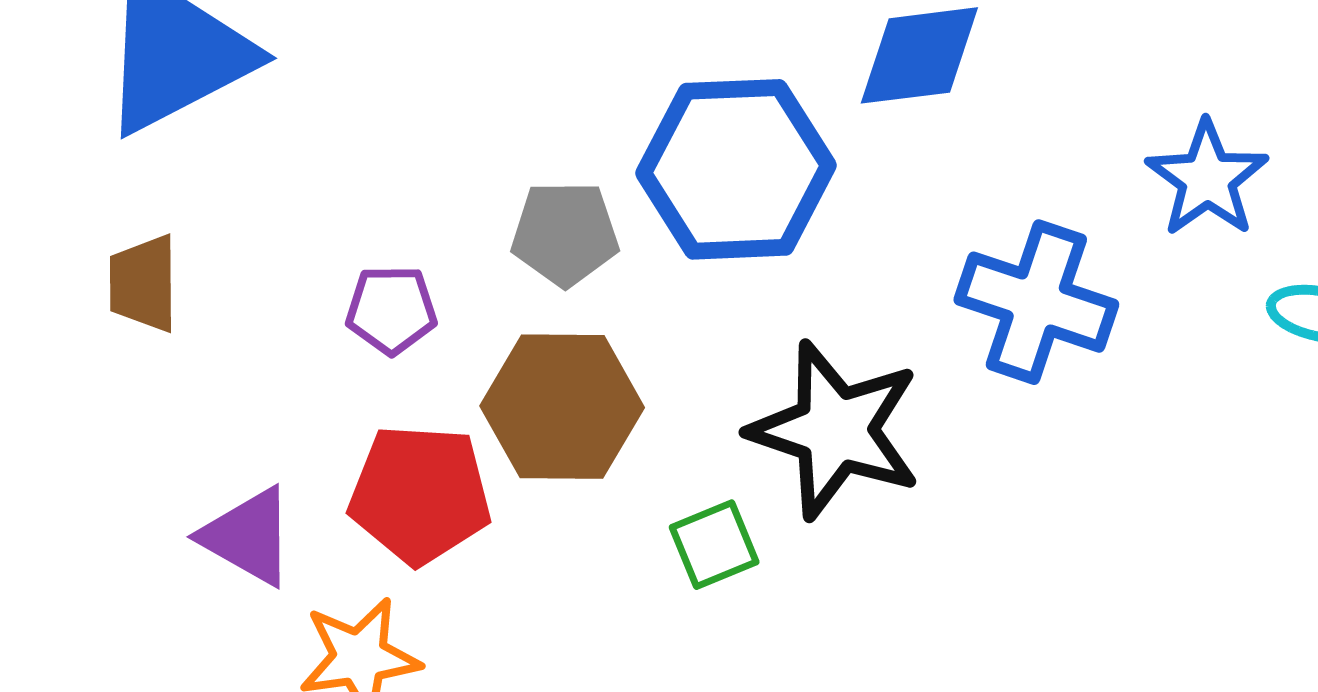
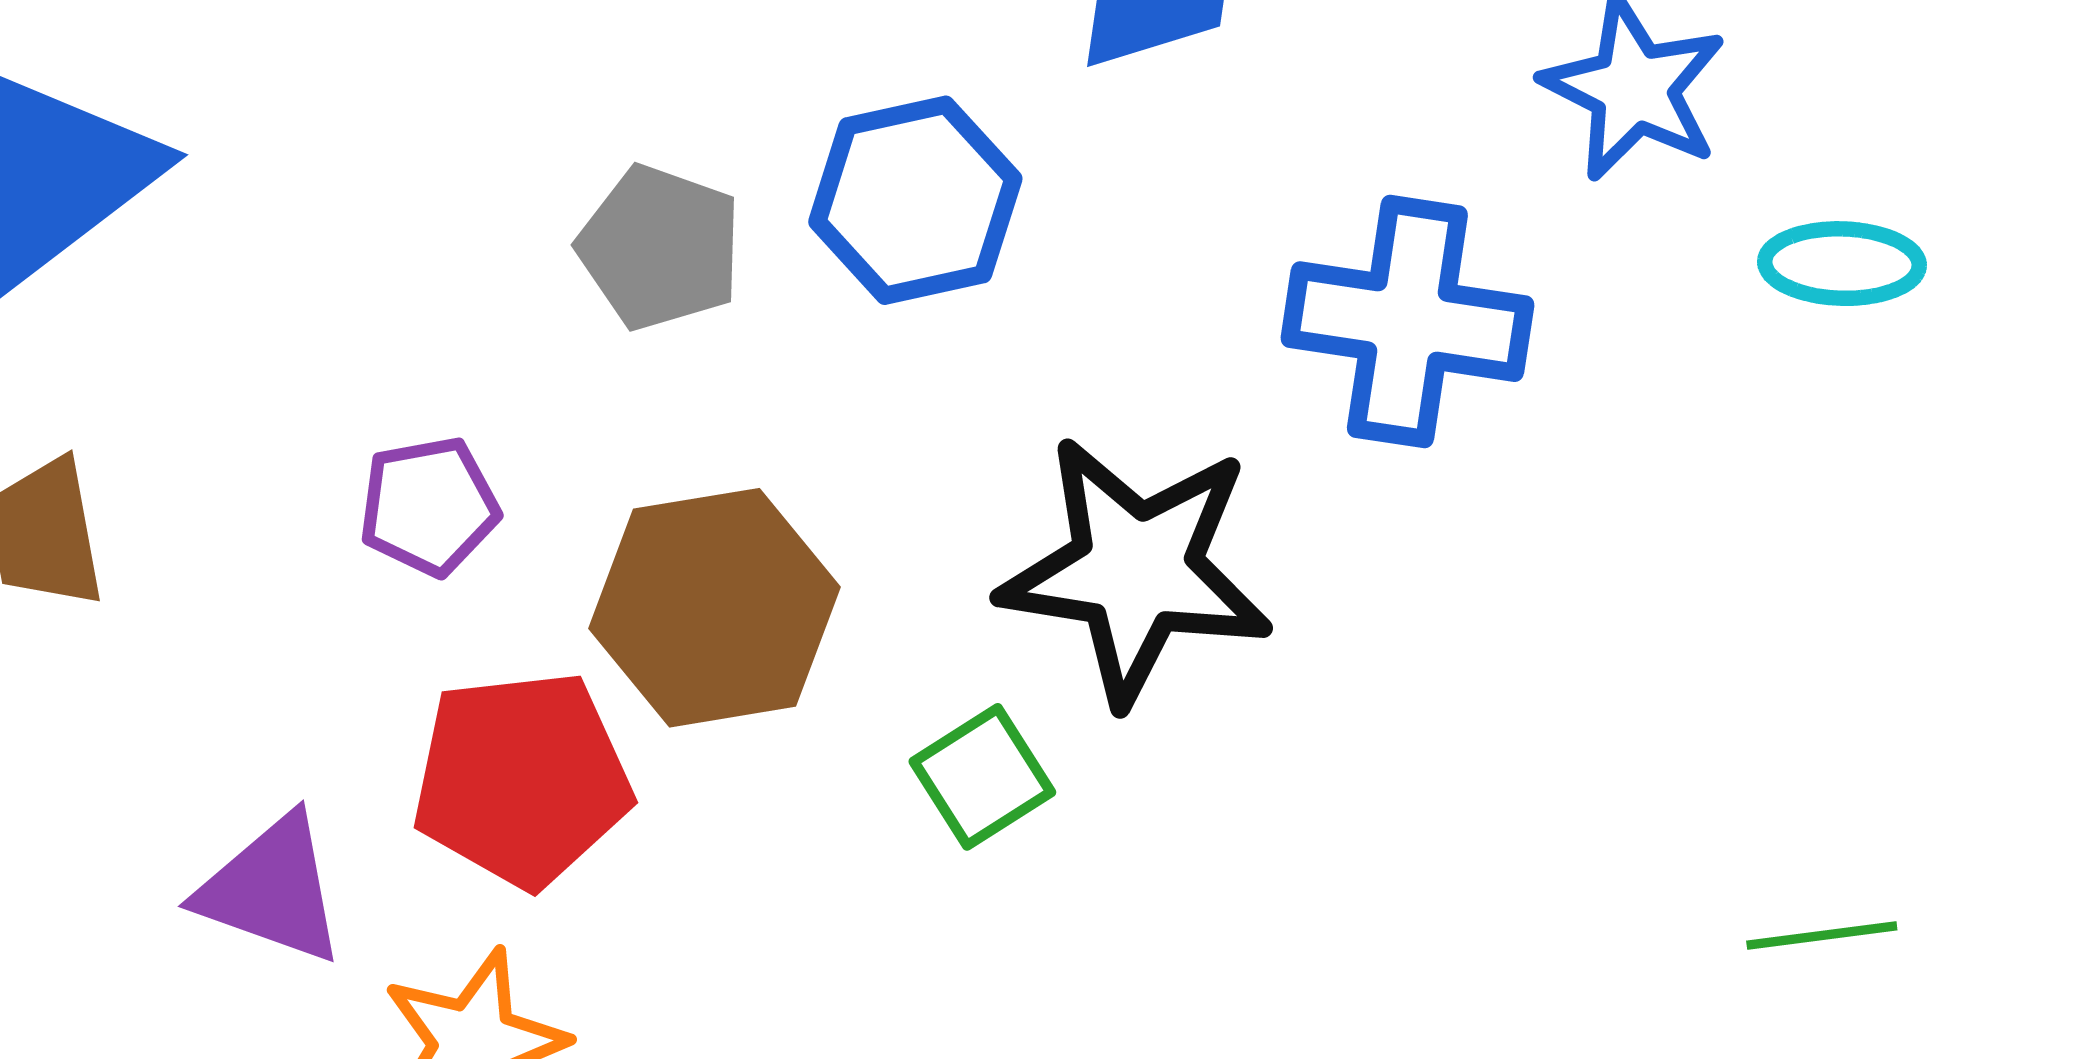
blue hexagon: (736, 169) -> (915, 200), size x0.7
gray pentagon: (565, 234) -> (660, 247), moved, turned 30

